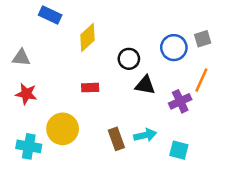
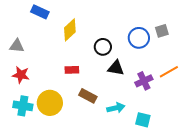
orange line: (201, 80) -> (169, 72), moved, turned 36
brown rectangle: (116, 139) -> (88, 96), moved, turned -42
cyan cross: (29, 146) -> (23, 106), moved

